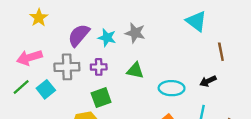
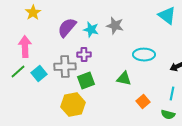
pink arrow: (29, 58) -> (25, 47), turned 105
gray cross: (67, 67) -> (65, 67), moved
green triangle: (135, 71) -> (124, 79), moved
cyan ellipse: (172, 88) -> (144, 55), moved

